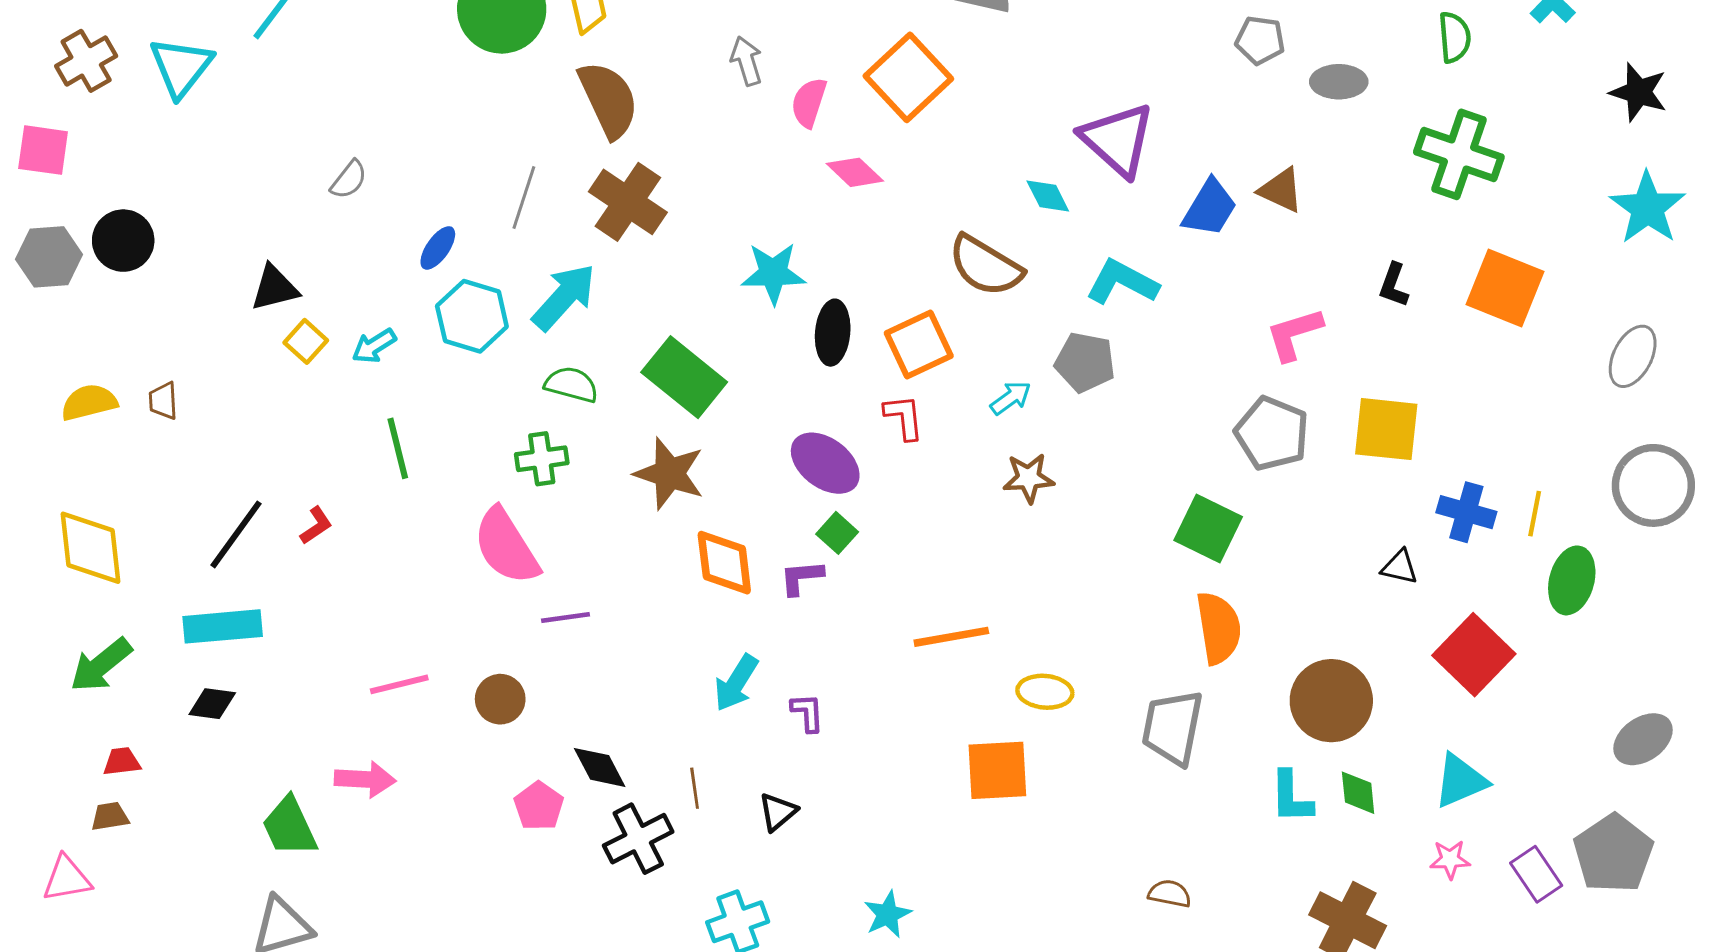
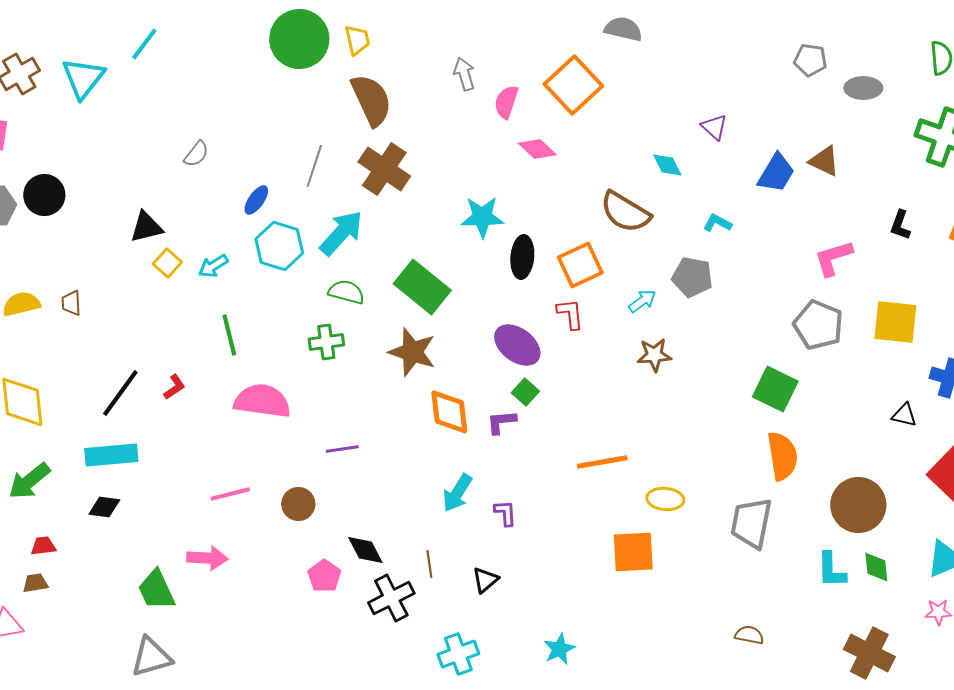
purple triangle: (1118, 140) -> (714, 127), size x0.5
cyan L-shape: (1122, 282) -> (717, 223), size x0.6
pink semicircle: (506, 546) -> (262, 401), moved, turned 130

